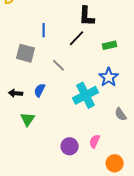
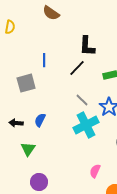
gray square: (25, 53) -> (26, 83), turned -30
gray line: (59, 65) -> (82, 100), moved
purple circle: (70, 146) -> (39, 182), moved

